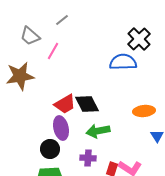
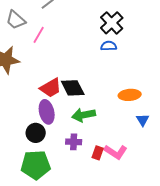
black cross: (139, 39) -> (112, 23), moved
blue semicircle: (123, 62) -> (109, 46), size x0.6

